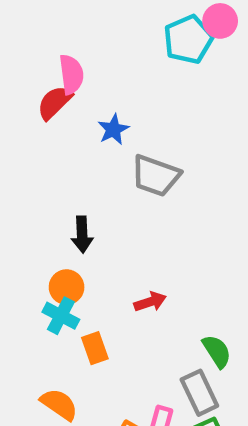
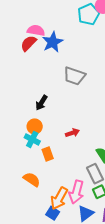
pink semicircle: (71, 74) -> (36, 30), turned -72
blue star: (113, 129) -> (53, 42), moved, size x1.5
black arrow: (82, 235) -> (41, 103), turned 35

